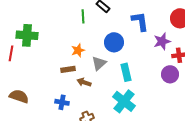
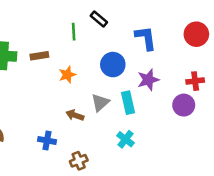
purple star: (162, 41) -> (148, 80), moved
gray triangle: (99, 63) -> (100, 103), moved
brown rectangle: (68, 69) -> (39, 56), moved
cyan cross: (124, 101) -> (125, 139), size x0.6

